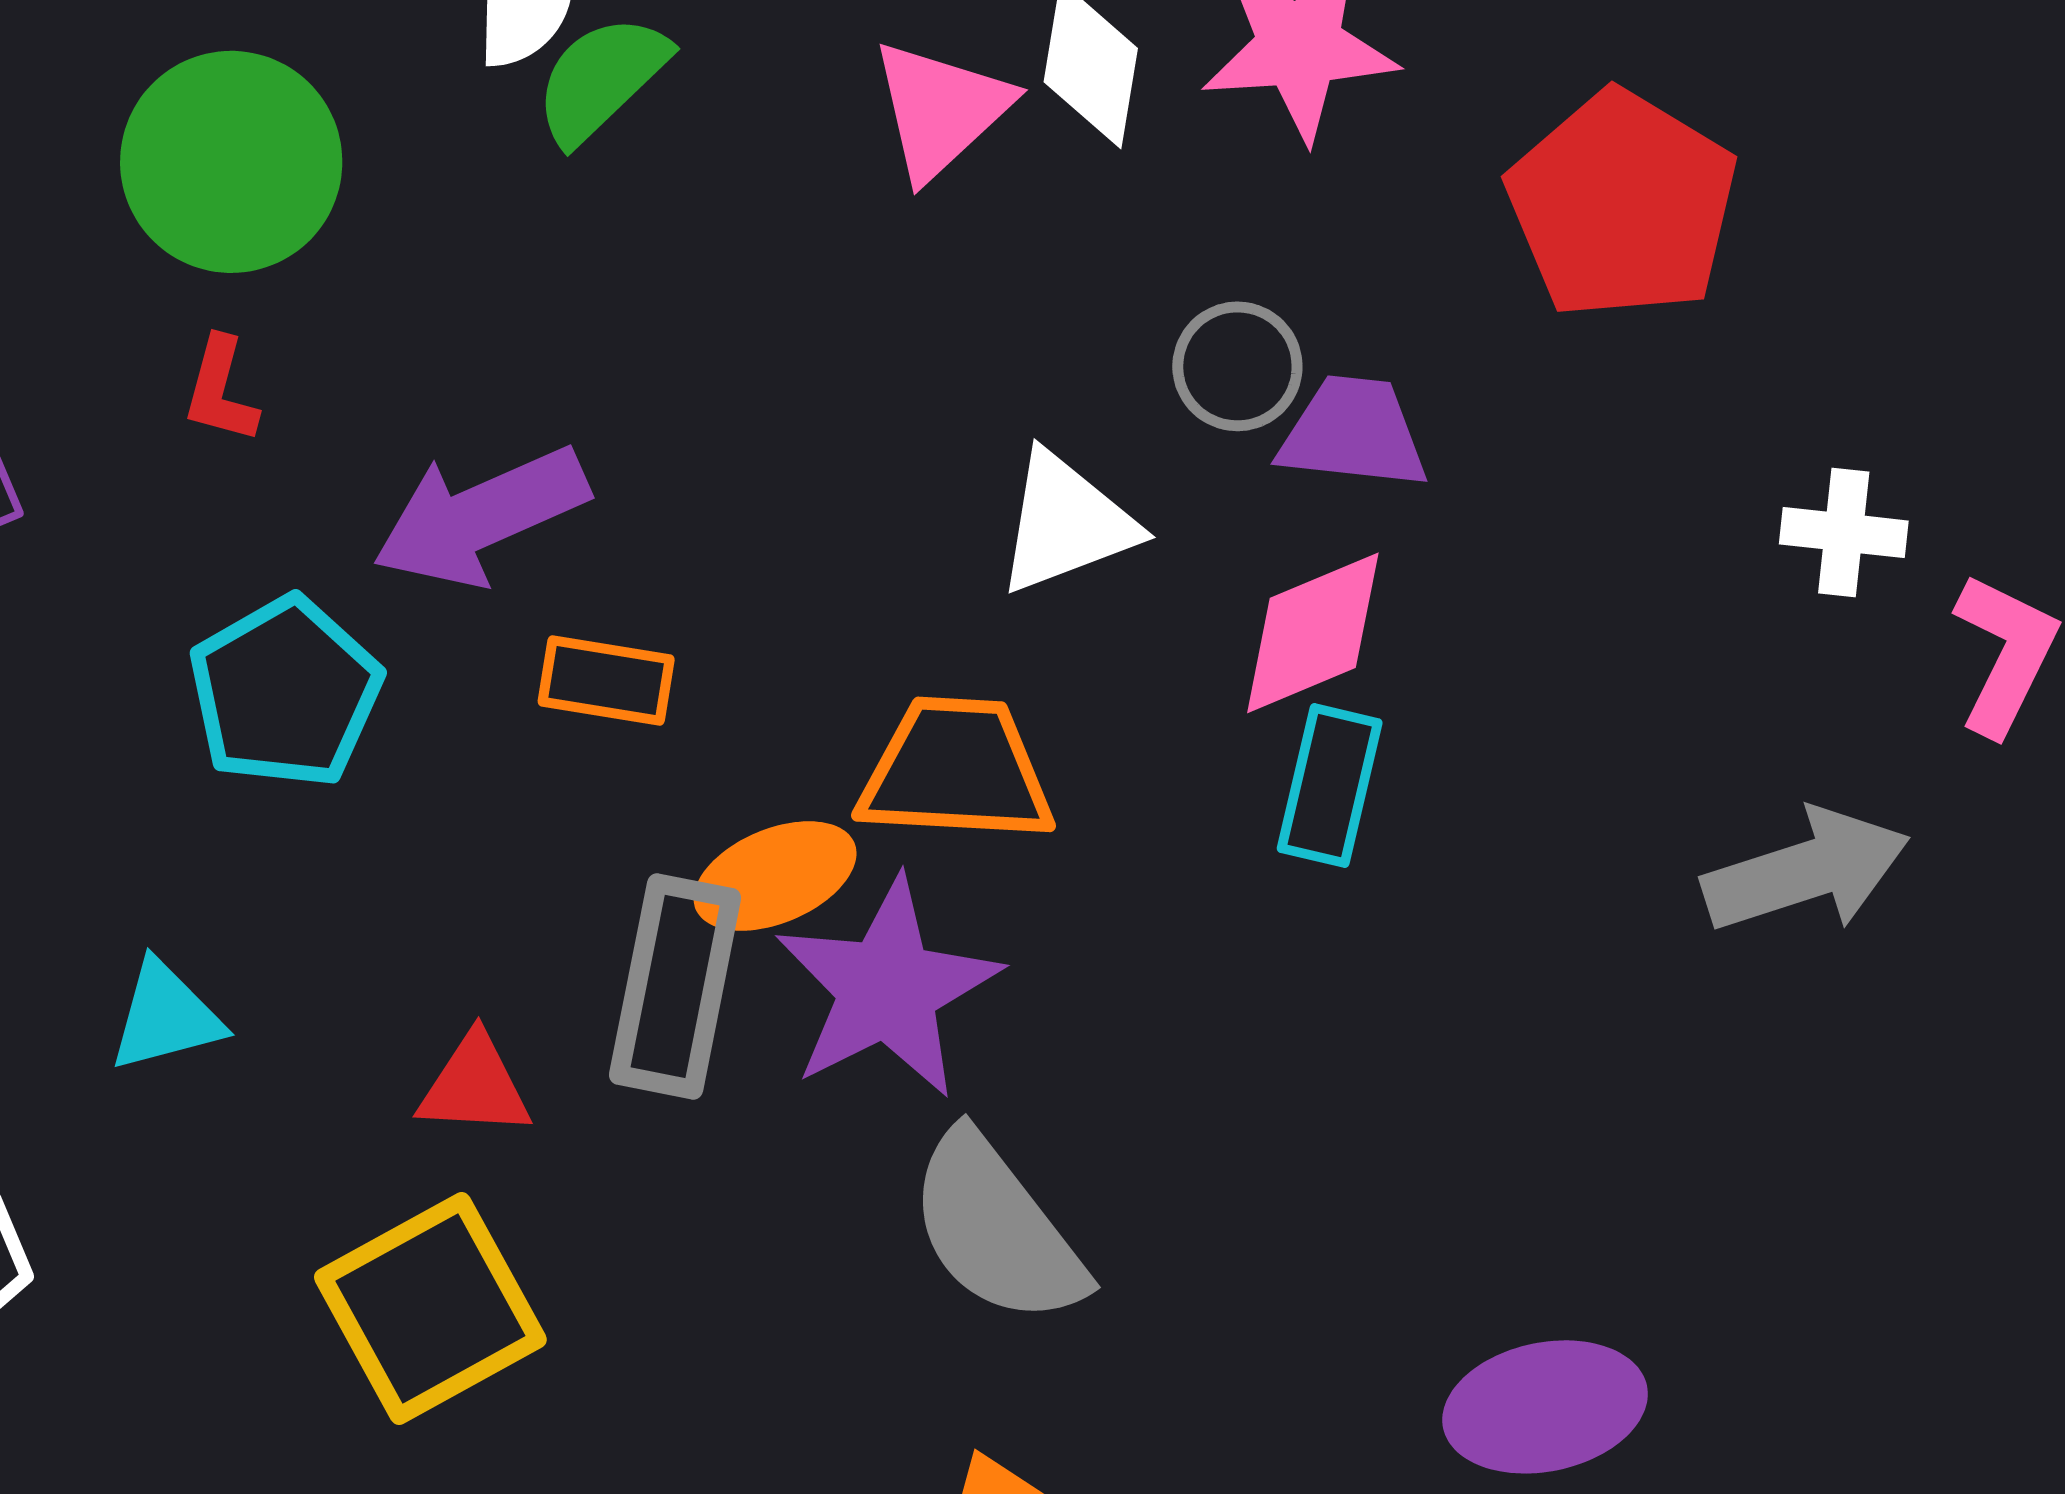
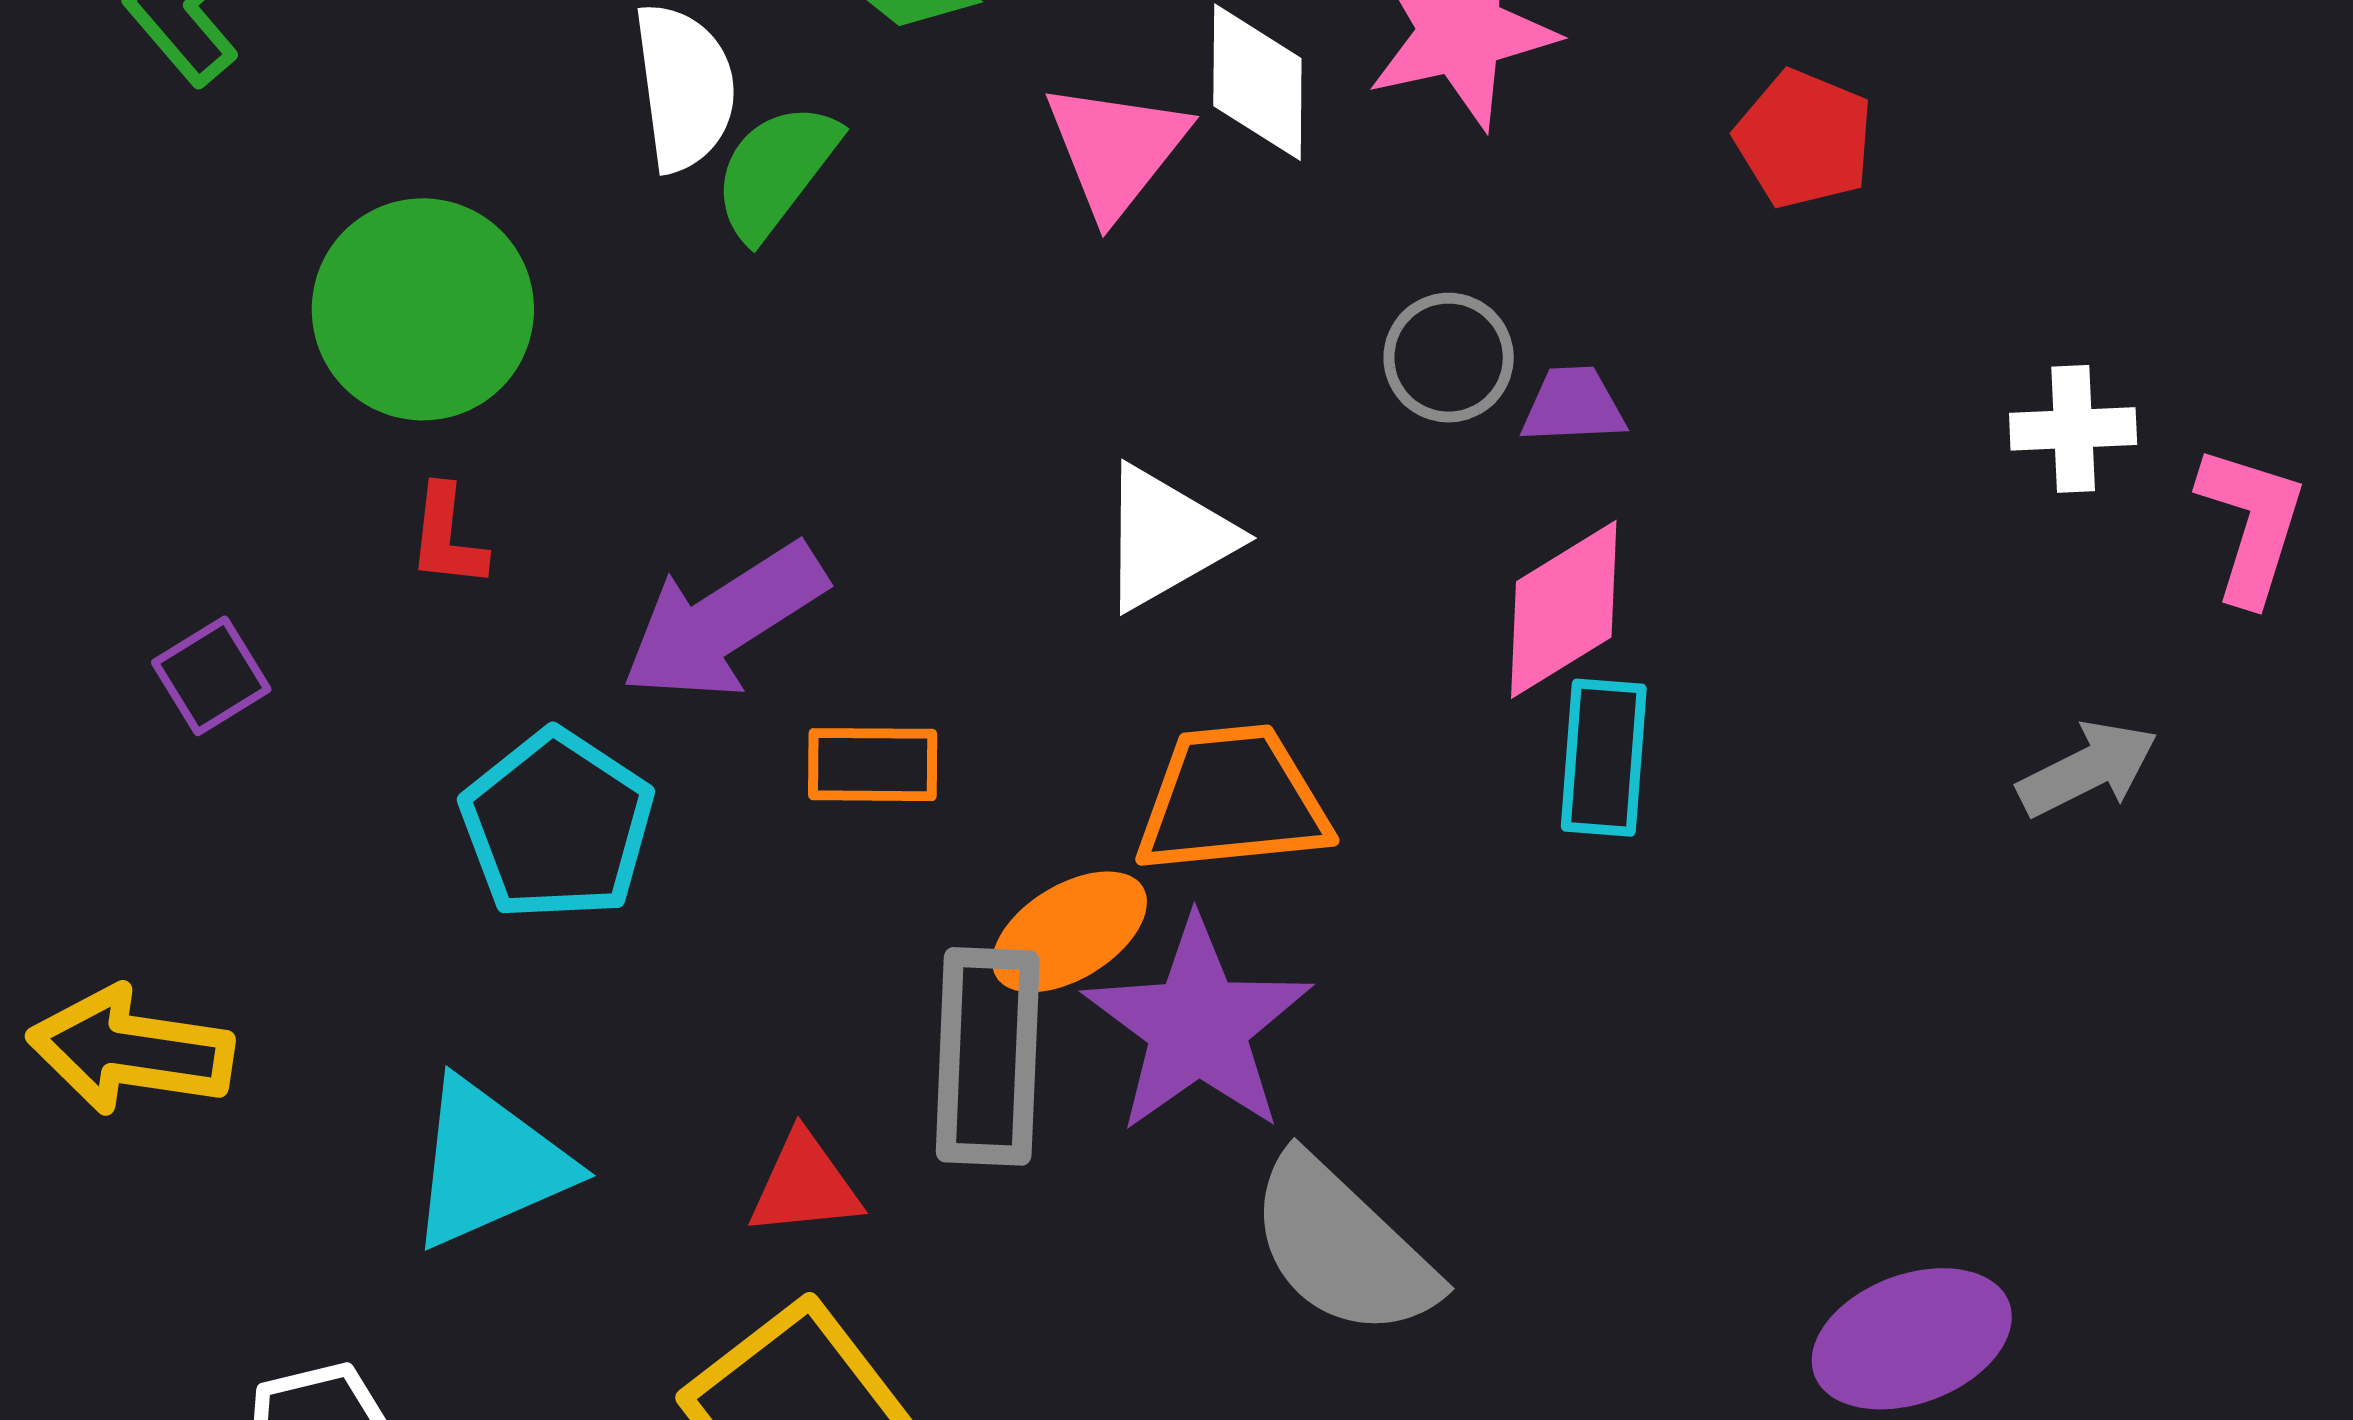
red pentagon: (1622, 205) -> (1804, 139), size x0.6
purple trapezoid: (1353, 433) -> (1573, 405), size x0.7
white triangle: (1066, 523) -> (1166, 538), moved
gray arrow: (1806, 871) -> (2088, 769), size x0.7
cyan triangle: (166, 1016) -> (489, 1164), size x1.5

